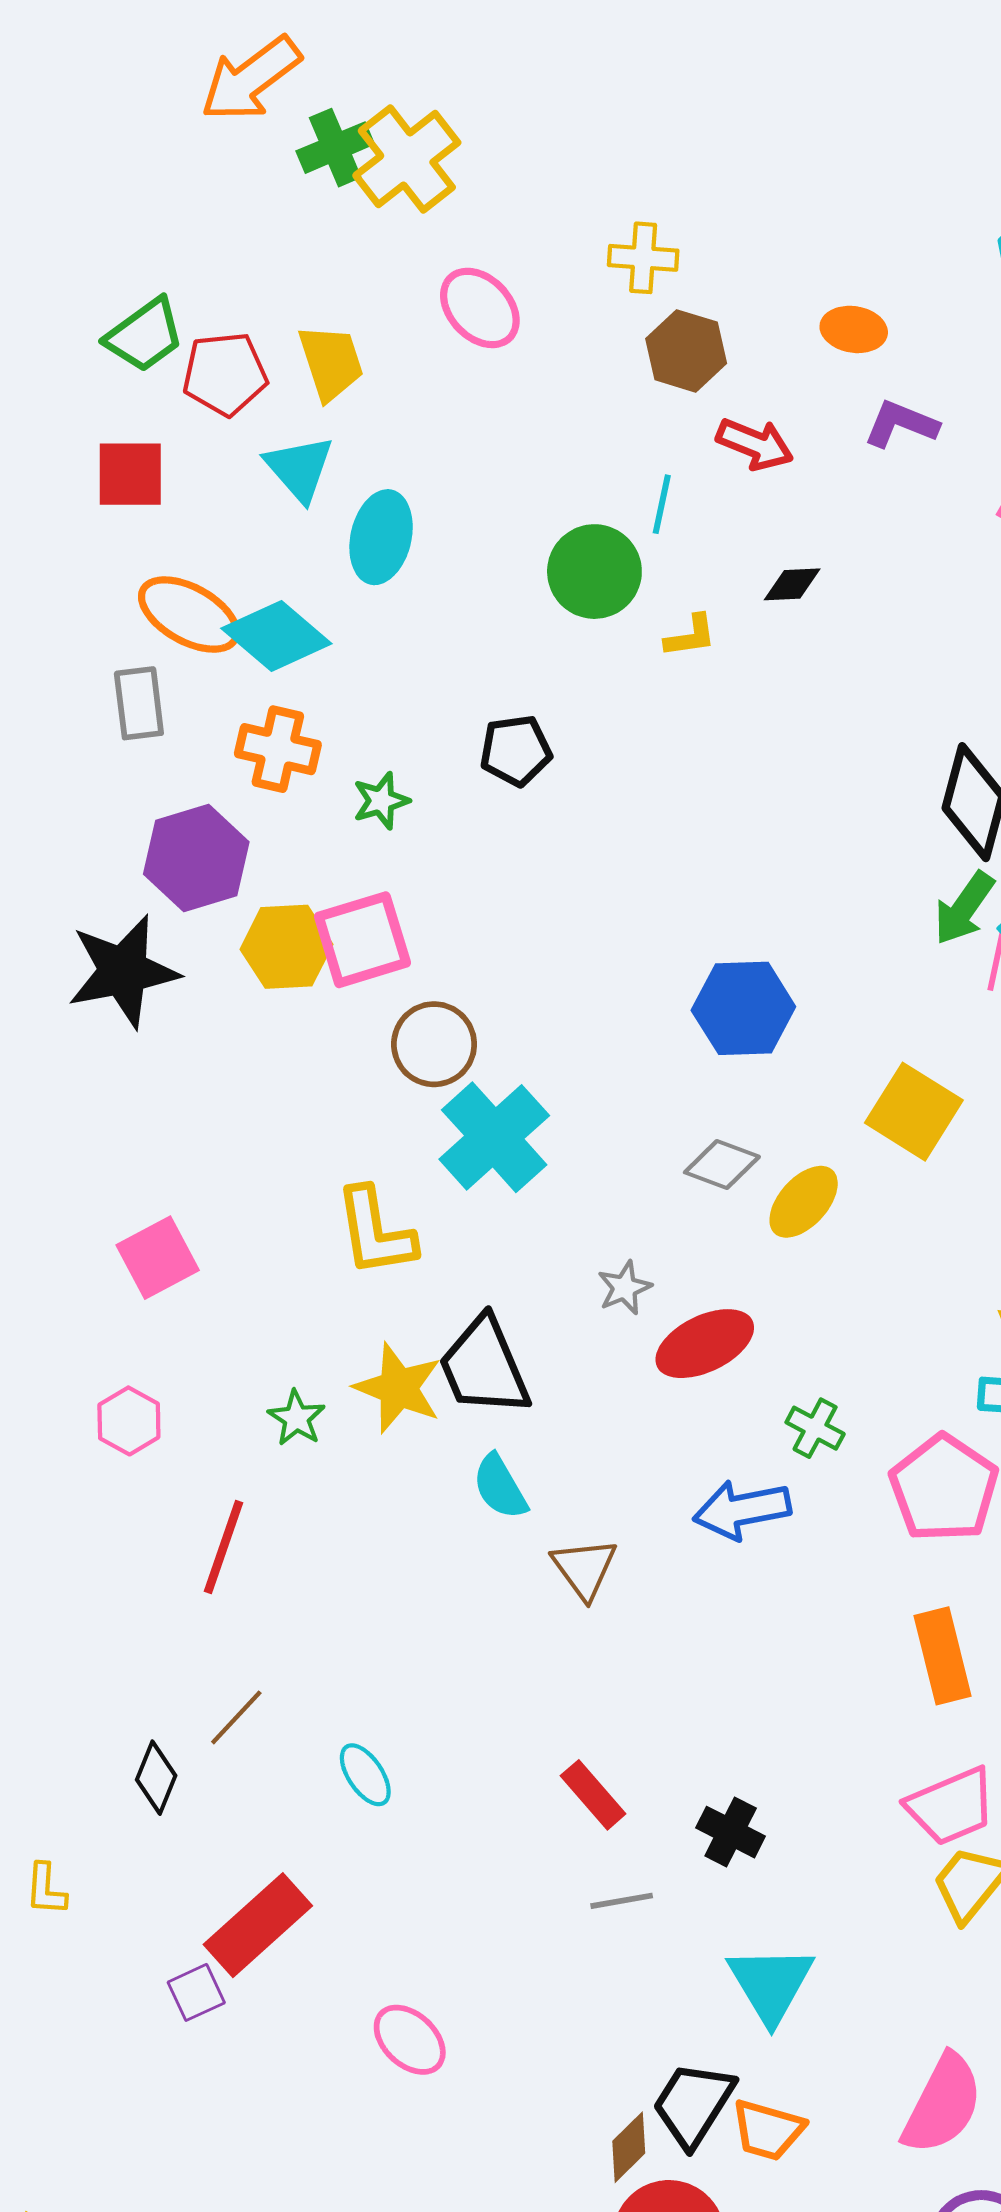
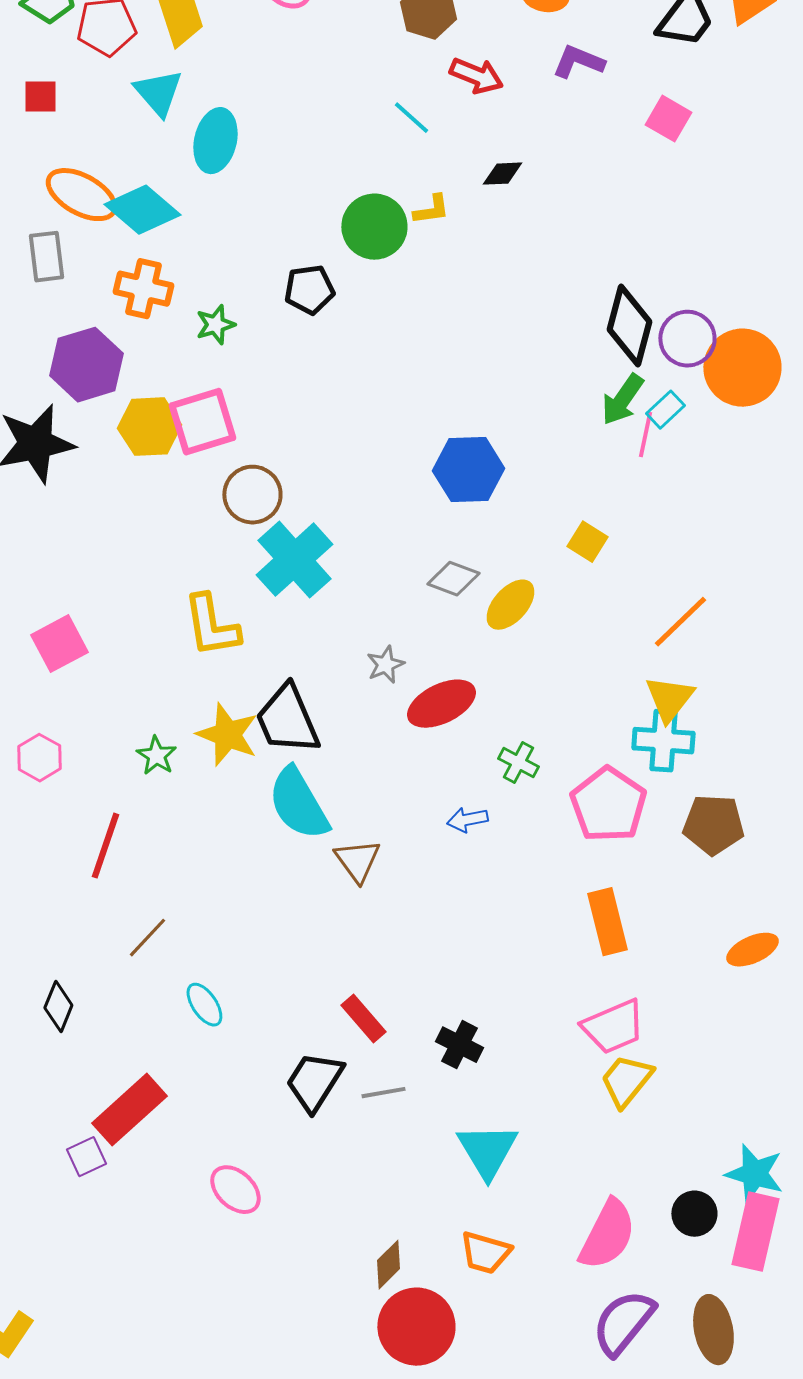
red square: (130, 474) -> (40, 97), size x0.7
cyan line: (662, 504) -> (411, 118), turned -60
green circle: (594, 572) -> (374, 227), moved
yellow square: (914, 1112) -> (587, 542), size x0.6
cyan semicircle: (500, 1487) -> (298, 804), size x1.6
blue arrow: (742, 1510) -> (467, 820), size x0.6
brown line: (236, 1717) -> (147, 938), moved
black trapezoid: (693, 2104) -> (314, 1082), moved

